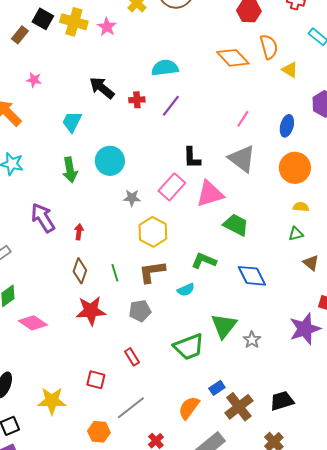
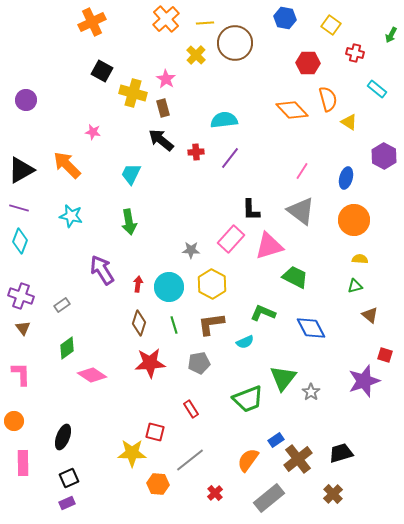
yellow cross: (74, 22) -> (133, 93), moved
brown rectangle: (20, 35) -> (163, 108), moved, turned -54
cyan circle: (110, 161) -> (169, 287), moved
yellow star: (52, 401) -> (132, 453), moved

